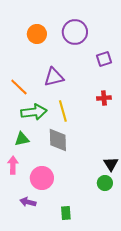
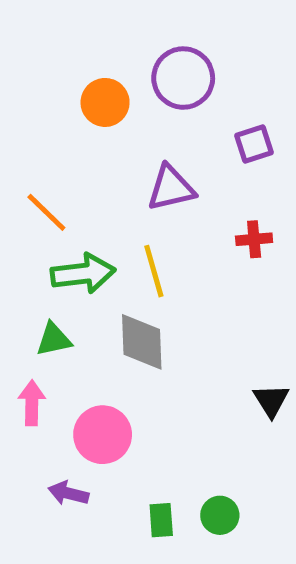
orange circle: (37, 34) -> (105, 102), moved
purple triangle: (54, 77) -> (171, 188), moved
green circle: (105, 183) -> (220, 515), moved

